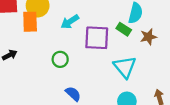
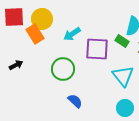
orange rectangle: (30, 22) -> (35, 34), turned -30
green circle: (60, 59) -> (63, 69), size x1.5

